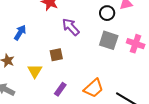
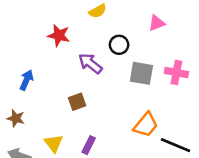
black circle: (107, 13) -> (119, 45), moved
yellow triangle: (35, 71) -> (54, 143), moved
orange trapezoid: (93, 88) -> (146, 125), moved

